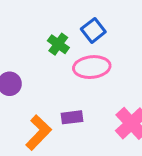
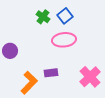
green cross: (58, 44) -> (43, 17), moved

